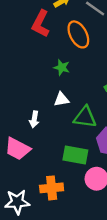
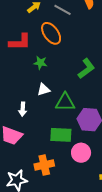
red L-shape: (41, 24) -> (20, 42), moved, turned -110

